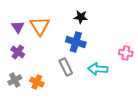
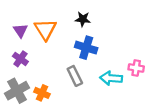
black star: (81, 17) -> (83, 19), moved
pink cross: (126, 53) -> (136, 68), moved
gray cross: (15, 80) -> (17, 91), size x1.5

